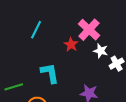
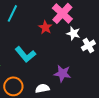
cyan L-shape: (50, 73) -> (25, 54), turned 150

